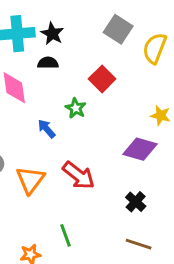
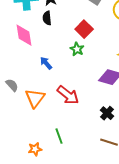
black semicircle: (48, 63) -> (47, 18), turned -96
green star: (76, 108) -> (77, 49), moved

